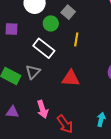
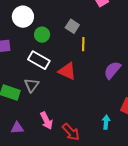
gray square: (68, 12) -> (72, 26), moved
yellow line: (76, 39) -> (83, 44), moved
red triangle: (71, 78) -> (67, 71), moved, turned 30

